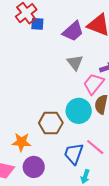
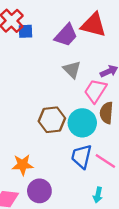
brown hexagon: (51, 123) -> (52, 120), moved
blue trapezoid: (74, 154) -> (82, 156), moved

